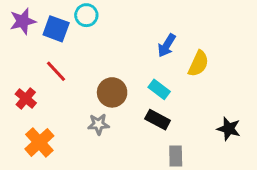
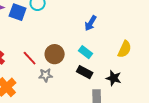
yellow semicircle: (198, 64) -> (125, 49), moved
red line: (56, 71) -> (30, 58), moved
black star: (229, 129) -> (114, 78), moved

